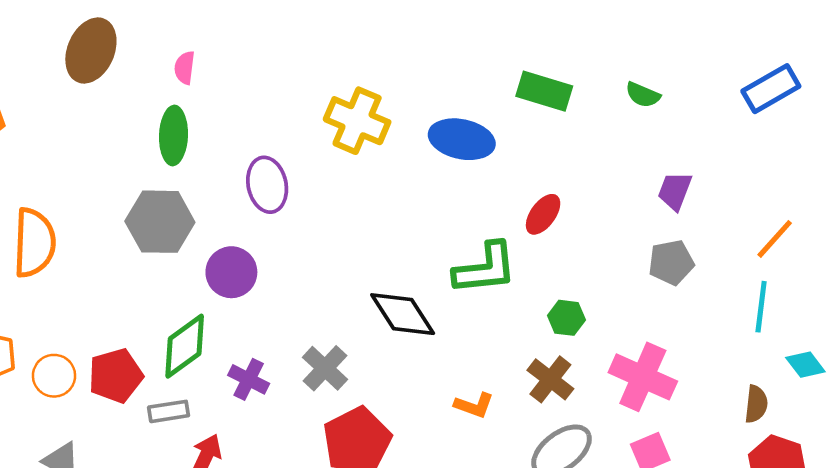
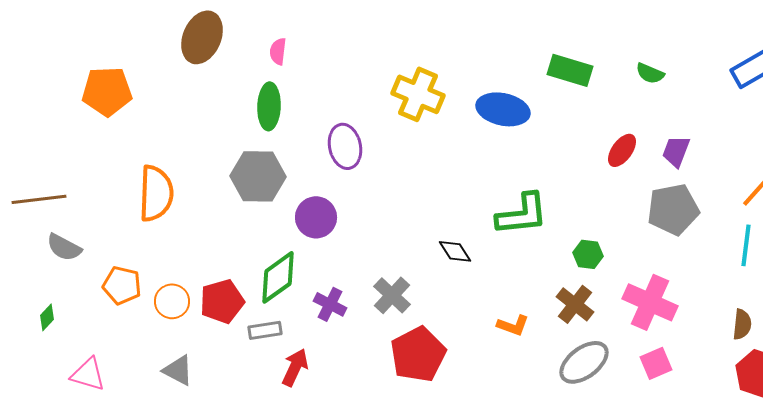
red ellipse: (543, 214) -> (622, 150), moved
gray pentagon: (671, 262) -> (673, 209), size x1.4
black diamond: (403, 314) -> (455, 251), size x0.6

